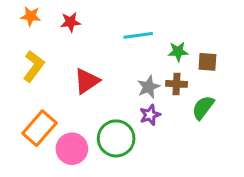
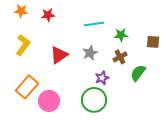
brown square: (207, 62) -> (153, 42), moved
brown cross: (176, 84) -> (120, 57), turned -32
gray star: (149, 87) -> (90, 53), moved
green circle: (116, 138) -> (94, 100), moved

